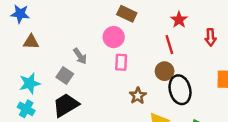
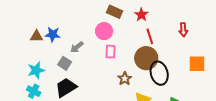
blue star: (20, 14) -> (53, 34), moved
red star: (179, 20) -> (141, 15), moved
gray arrow: (80, 56) -> (77, 47), turned 88
brown circle: (165, 71) -> (146, 58), size x1.5

